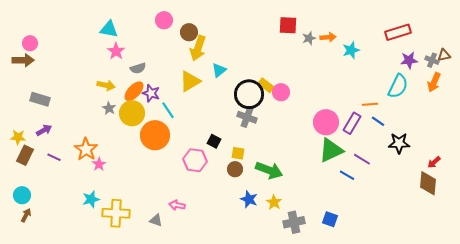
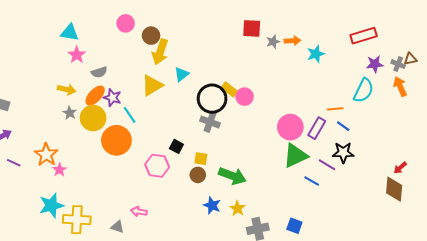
orange arrow: (434, 82) -> (400, 86), turned 132
black star: (399, 143) -> (343, 153), moved
cyan star: (91, 199) -> (51, 205), size x1.4

